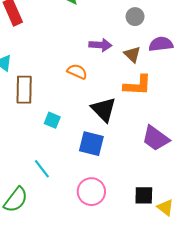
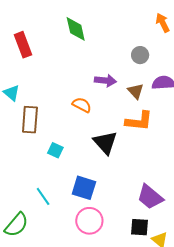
purple trapezoid: (156, 138) -> (150, 197), moved
blue square: (91, 144) -> (84, 188), moved

